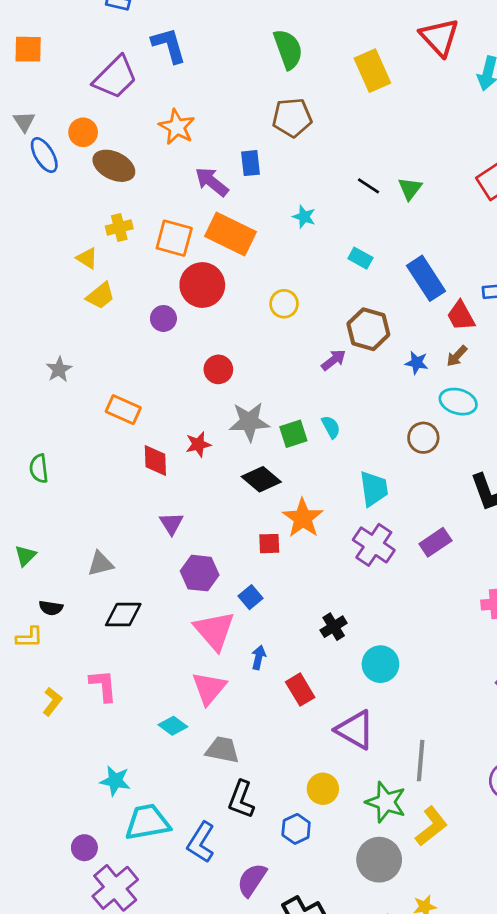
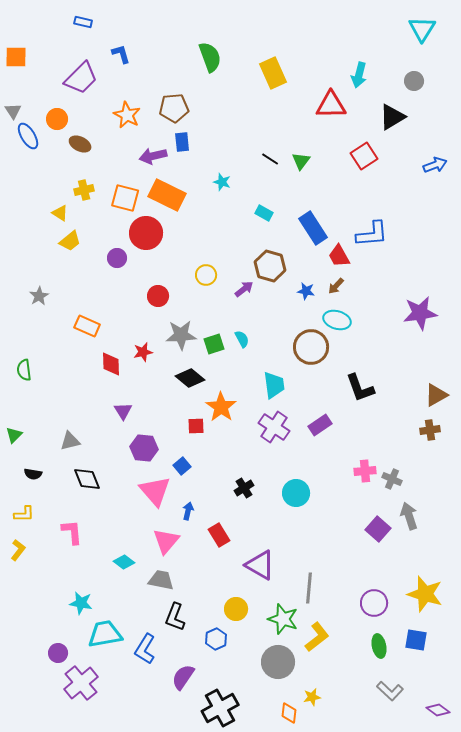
red triangle: (439, 37) -> (331, 105), moved, turned -48
blue L-shape: (169, 45) -> (121, 54), size x0.7
brown pentagon: (292, 118) -> (174, 108), moved
brown ellipse: (114, 166) -> (80, 144), size x0.7
purple arrow: (212, 182) -> (153, 156), turned -52
yellow circle: (284, 304) -> (206, 275), moved
brown circle: (423, 438) -> (311, 347), size x1.5
black diamond: (123, 615) -> (87, 479), turned 68
yellow L-shape: (29, 637) -> (24, 514), moved
cyan circle: (380, 664) -> (296, 493), moved
pink triangle: (209, 688) -> (166, 541), moved
yellow L-shape: (52, 702) -> (18, 550), moved

